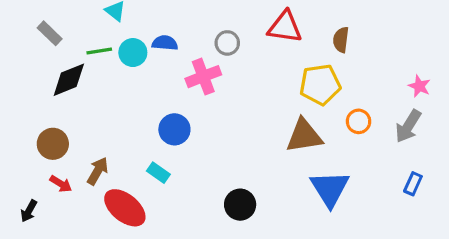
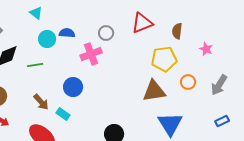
red triangle: (285, 27) -> (142, 23), turned -30
green line: (99, 51) -> (35, 65), moved
pink star: (419, 86) -> (206, 49), moved
brown arrow: (98, 171) -> (41, 102), moved, turned 108
blue rectangle: (413, 184) -> (222, 121), turned 40

